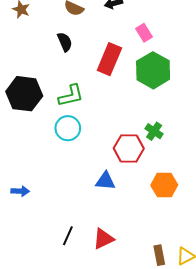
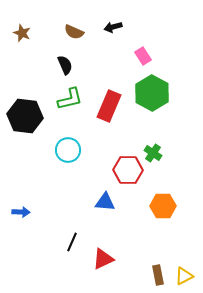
red rectangle: (109, 59) -> (109, 106), moved
green L-shape: (71, 96) -> (70, 99), moved
black line: (68, 236) -> (72, 242), moved

